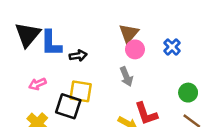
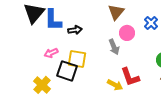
pink circle: (135, 49) -> (127, 33), moved
pink arrow: (37, 84) -> (51, 53), moved

